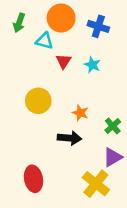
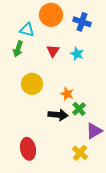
green arrow: (19, 23) -> (18, 49), moved
cyan triangle: (44, 41) -> (27, 30), moved
green cross: (113, 126) -> (79, 109), moved
yellow cross: (96, 184) -> (80, 153), size x0.7

